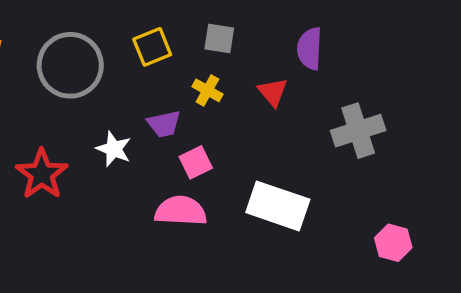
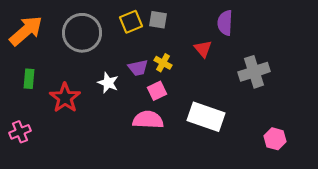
gray square: (219, 38) -> (158, 20), moved
yellow cross: (207, 90) -> (163, 63), moved

